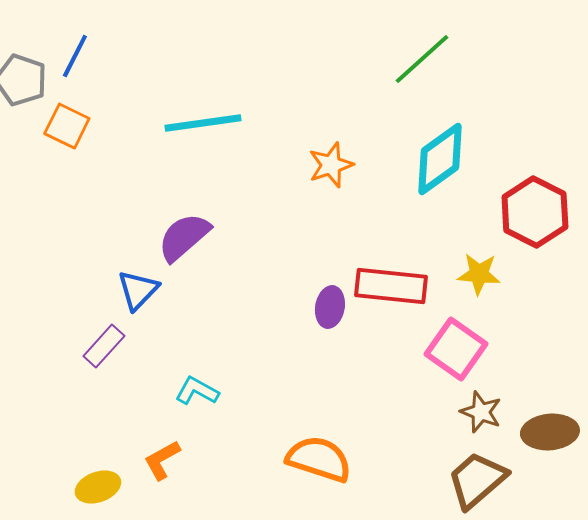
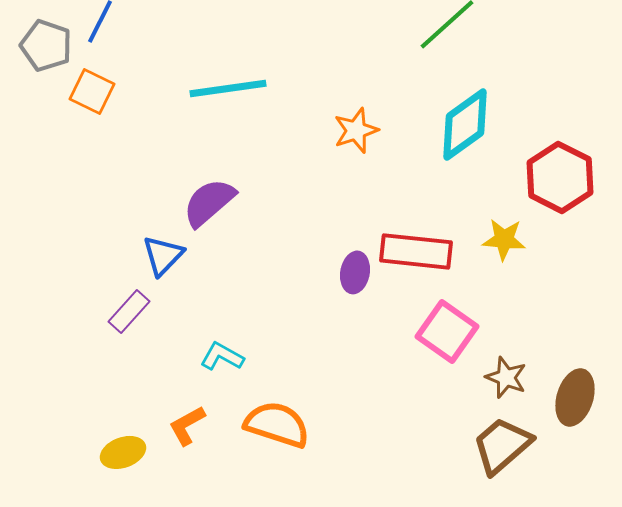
pink square: (456, 349) -> (447, 331), moved
brown ellipse: (550, 432) -> (575, 397), turned -68
orange semicircle: (319, 459) -> (277, 424), moved

